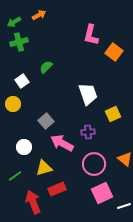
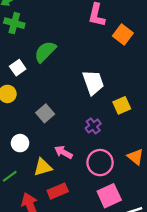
green cross: (19, 42) -> (14, 23), turned 30
green semicircle: (46, 67) -> (45, 52), size x1.5
purple cross: (88, 132) -> (93, 126), turned -32
pink arrow: (62, 143) -> (63, 152), moved, size x0.7

